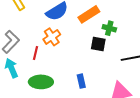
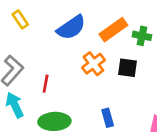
green cross: (109, 28) -> (142, 36), moved
orange cross: (52, 37) -> (93, 64), moved

